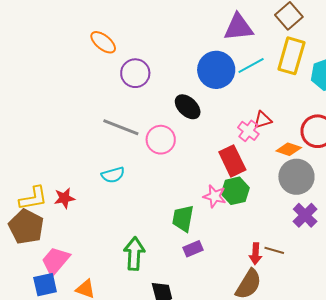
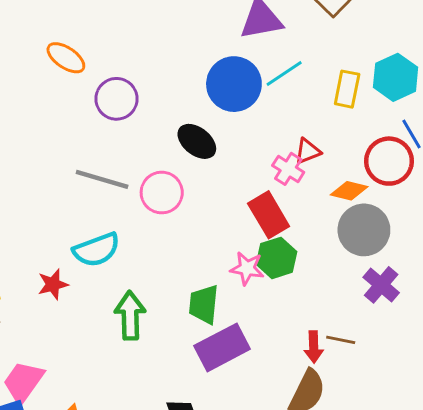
yellow rectangle: (291, 56) -> (347, 89), moved, size x0.7
cyan semicircle: (113, 175) -> (96, 250), size x1.4
red star: (64, 198) -> (53, 284), moved
purple rectangle: (193, 249) -> (222, 347), size x1.8
green arrow: (134, 254) -> (130, 316), moved

